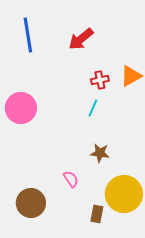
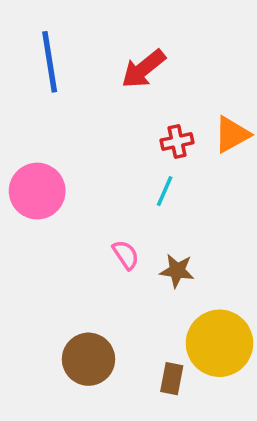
pink semicircle: (71, 179) -> (126, 255), moved
brown circle: (31, 203) -> (89, 359), moved

